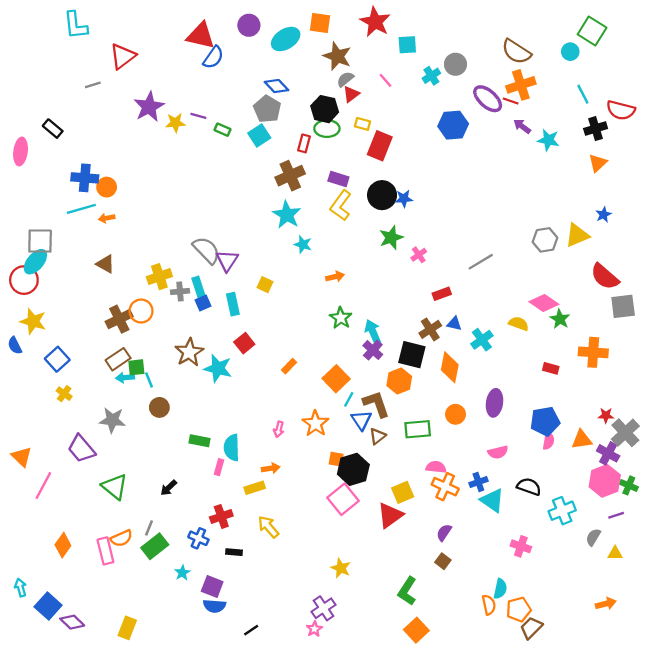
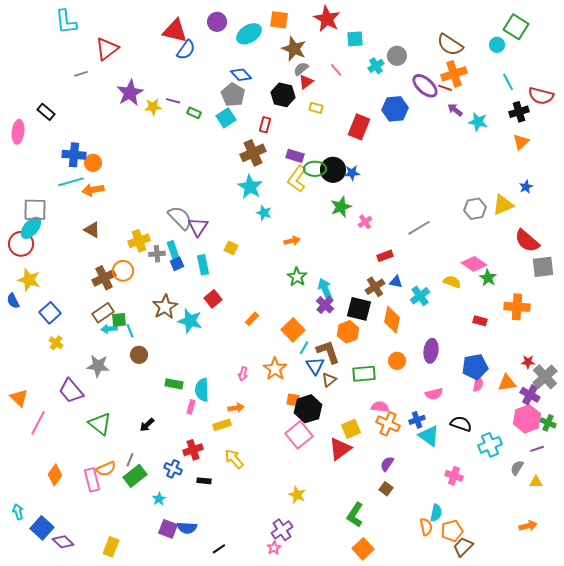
green ellipse: (327, 129) -> (315, 169), moved
red rectangle: (380, 146) -> (359, 127), moved
orange arrow: (107, 218) -> (93, 190), size x1.5
purple square: (212, 586) -> (168, 529), moved

